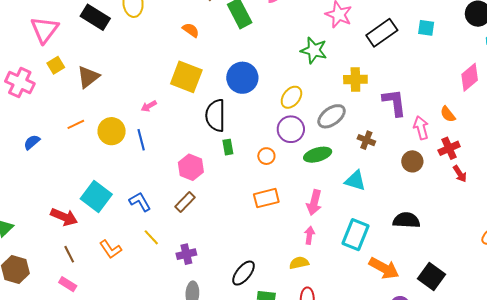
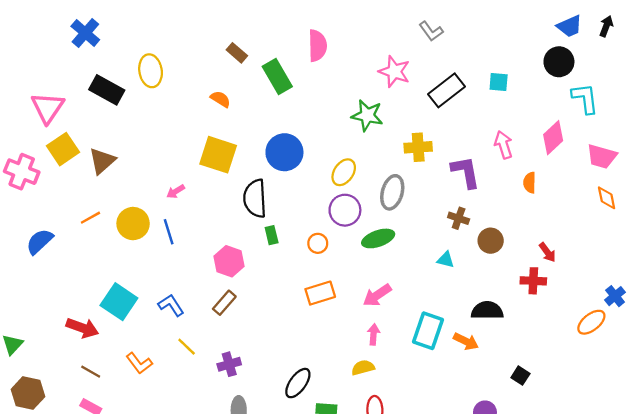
yellow square: (56, 65) -> (63, 149), size x1.5
orange semicircle: (448, 114) -> (530, 183), turned 42
gray ellipse: (332, 116) -> (392, 192), turned -36
pink arrow: (421, 128) -> (503, 145), moved
brown cross: (366, 140) -> (459, 218), moved
blue semicircle: (32, 142) -> (40, 241), size x1.4
red cross: (449, 148) -> (533, 281), moved, turned 30
cyan triangle: (355, 181) -> (446, 260), moved, size x0.7
pink arrow: (314, 203) -> (377, 295), turned 45
brown line: (69, 254) -> (91, 372), turned -30
orange arrow: (384, 268) -> (466, 341), moved, size x0.7
black square: (432, 277) -> (520, 376), size x0.6

